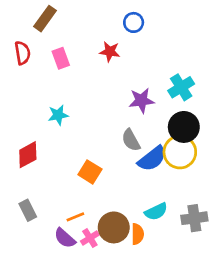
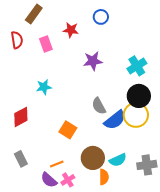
red star: (110, 52) -> (71, 30), moved
purple star: (141, 101) -> (93, 61), moved
brown circle: (114, 227) -> (93, 158), moved

